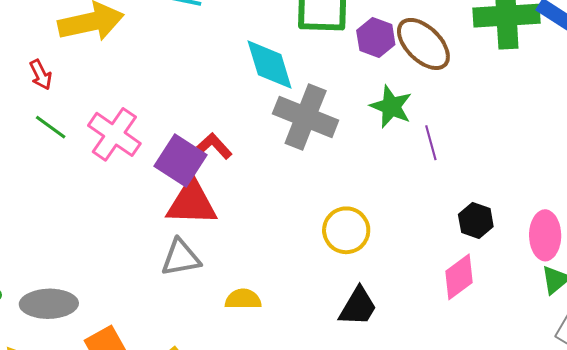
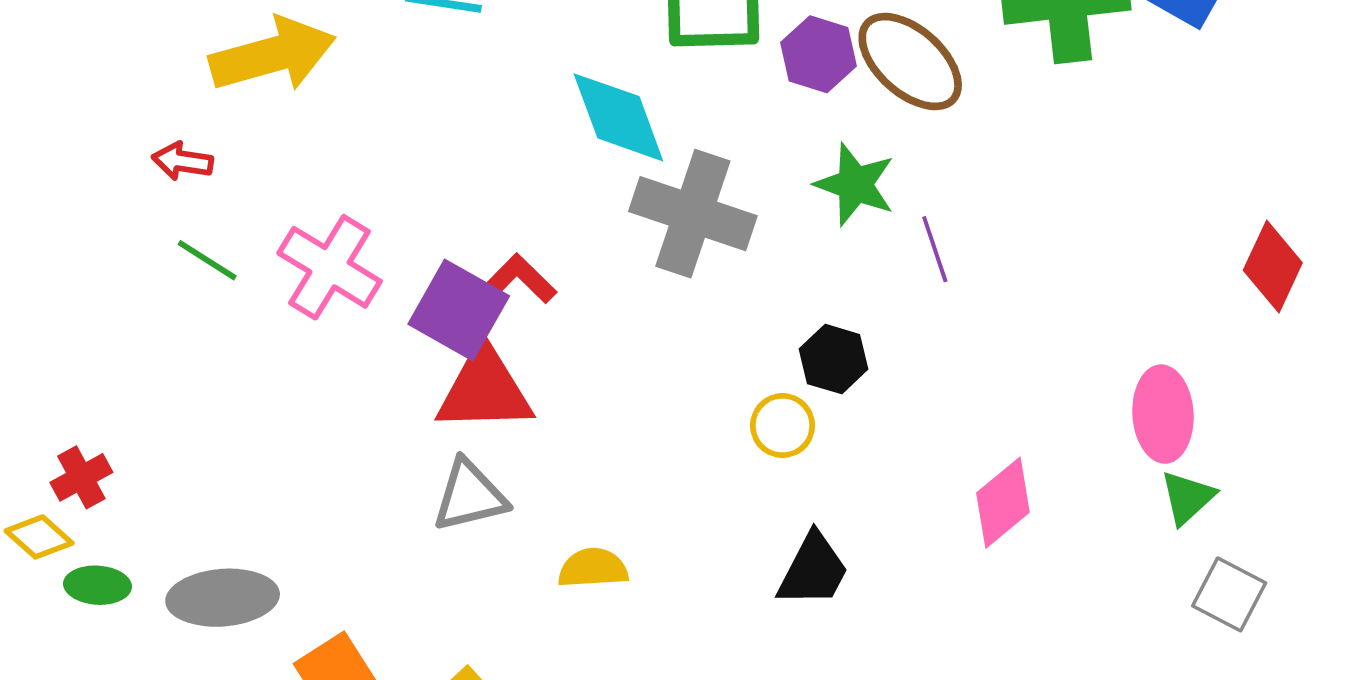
red arrow: (41, 75) -> (182, 161), turned 128
black hexagon: (476, 221) -> (834, 359), moved
yellow circle: (346, 230) -> (783, 426), size x0.7

